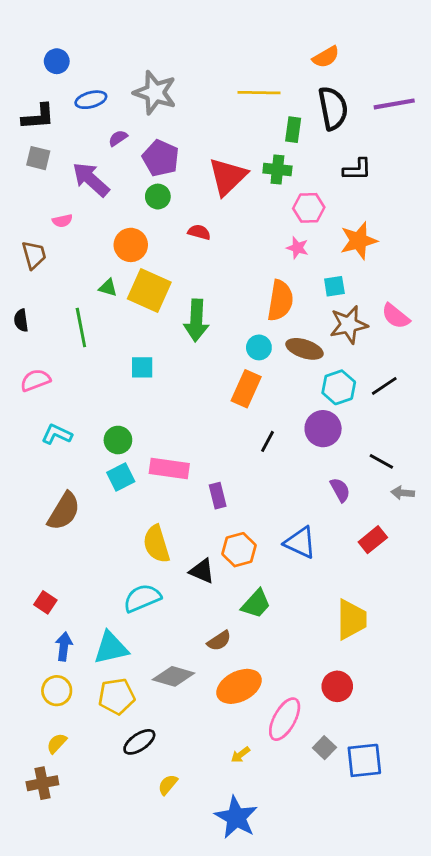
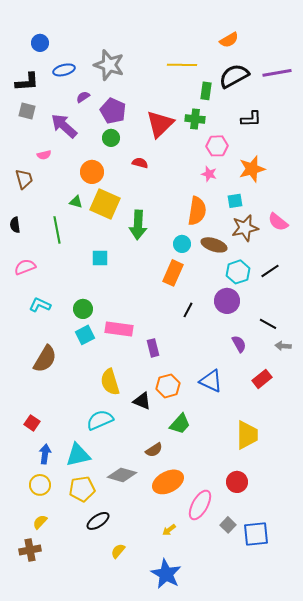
black semicircle: (333, 108) -> (234, 76), turned -108

